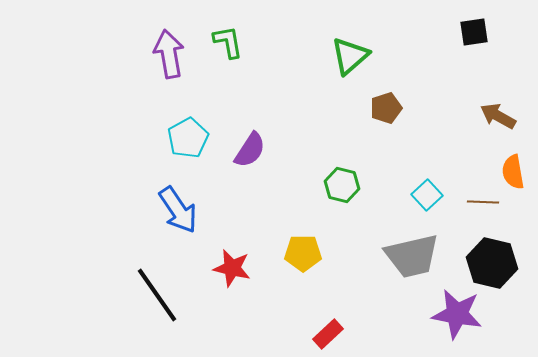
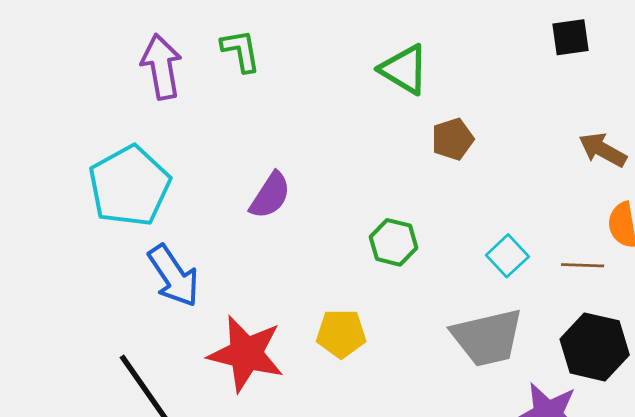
green triangle: (350, 56) -> (404, 69), turned -48
cyan pentagon: (188, 138) -> (129, 186), moved, size x1.5
red star: (232, 268) -> (246, 354), size x1.5

